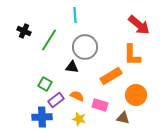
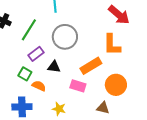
black triangle: (72, 67) -> (54, 67), moved
orange semicircle: (77, 96) -> (39, 86), moved
purple rectangle: (56, 100) -> (36, 54), moved
pink rectangle: (100, 105) -> (78, 86), moved

